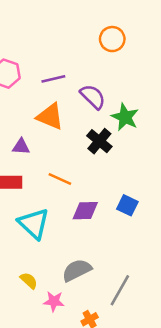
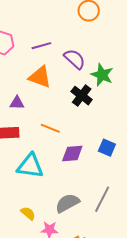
cyan triangle: (34, 224) -> (30, 166), turned -32
gray line: (120, 290) -> (102, 199), moved

